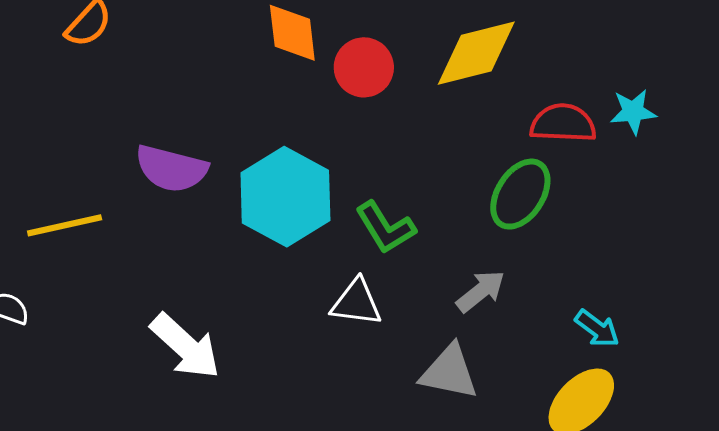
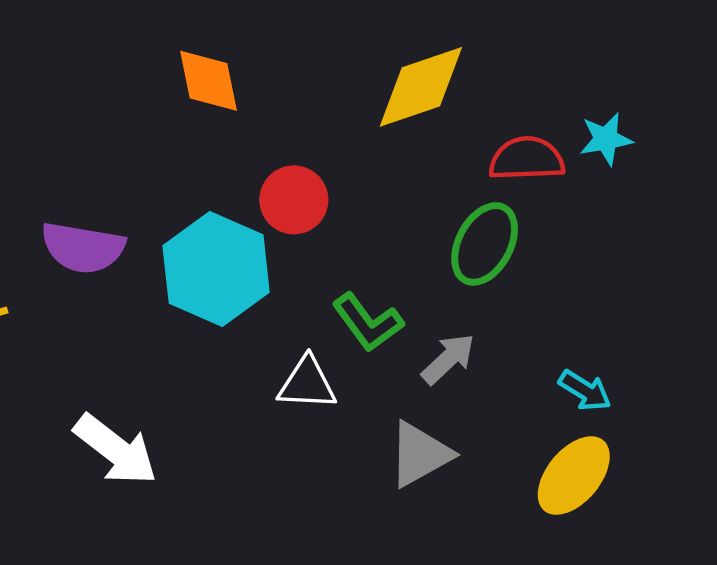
red circle: (364, 67) -> (294, 200), moved
green L-shape: (385, 228) -> (368, 322), moved
gray triangle: (449, 372) -> (420, 454), turned -36

